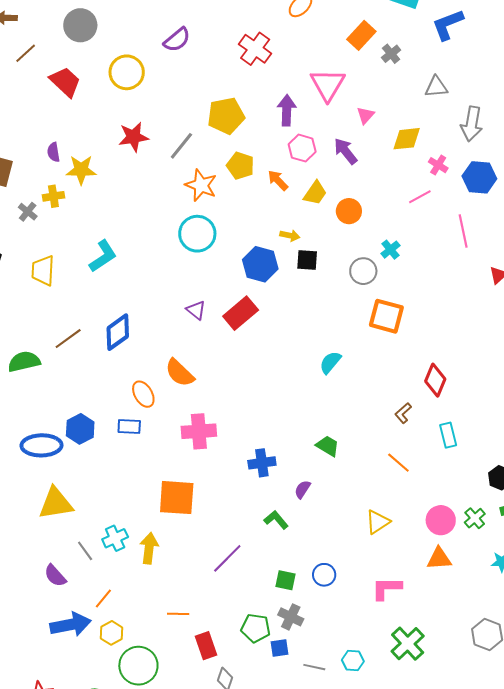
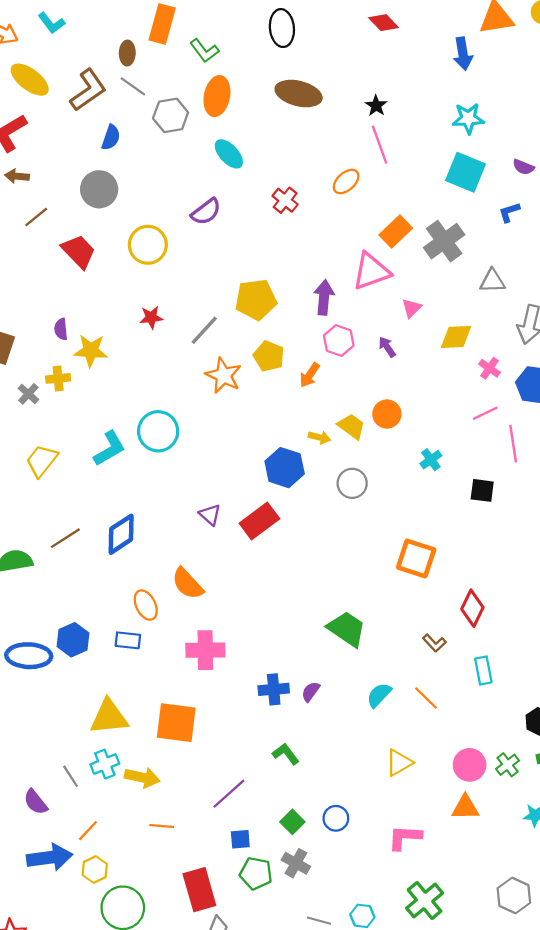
blue L-shape: (448, 25) -> (509, 212), size x0.6
orange rectangle: (361, 35) -> (396, 231), moved
red cross: (255, 49) -> (285, 200), moved, size x0.7
gray cross: (391, 54) -> (444, 241), size x1.8
pink triangle: (328, 85) -> (371, 271), turned 36
red star: (133, 137) -> (151, 317), size x0.7
purple arrow: (346, 151) -> (387, 347), size x0.7
orange arrow: (278, 180) -> (310, 375), turned -105
yellow trapezoid: (315, 193) -> (352, 426), moved, turned -92
pink line: (420, 197) -> (485, 413), moved
cyan circle: (197, 234) -> (158, 431), moved
black square: (307, 260) -> (482, 490), moved
yellow trapezoid: (43, 271) -> (42, 461), turned 32
gray circle: (363, 271) -> (352, 483), moved
orange square: (386, 316) -> (416, 559), moved
cyan semicircle: (330, 362) -> (379, 695), moved
brown L-shape: (403, 413) -> (434, 643), turned -95
green trapezoid: (328, 446) -> (347, 629), moved, size x1.5
purple semicircle: (302, 489) -> (311, 692), moved
yellow triangle: (56, 503) -> (109, 717), moved
yellow arrow: (149, 548) -> (142, 777), turned 92
green square: (285, 580) -> (292, 822), turned 30
orange line: (178, 614) -> (162, 826), moved
red rectangle: (206, 646) -> (199, 890), size x1.4
blue square: (279, 648) -> (240, 839), moved

